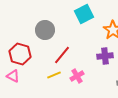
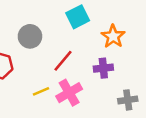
red line: (62, 55) -> (63, 61), moved
pink cross: (77, 76) -> (69, 93), size x1.5

